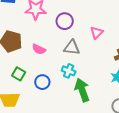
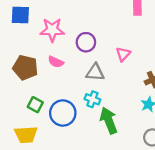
pink semicircle: (39, 49) -> (56, 62), moved
blue circle: (42, 82) -> (63, 113), size x1.5

